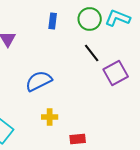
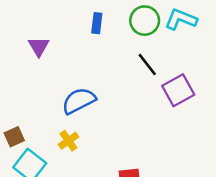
yellow cross: (50, 117) -> (68, 141), moved, turned -35

